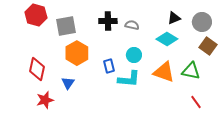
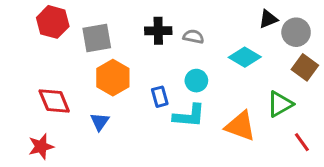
black triangle: (174, 18) -> (268, 19), moved
red diamond: (37, 69) -> (54, 101), turned -35
green triangle: (191, 71) -> (280, 104), turned -42
orange triangle: (164, 72) -> (240, 126), moved
red star: (45, 100) -> (41, 147), moved
red line: (196, 102) -> (302, 142), moved

